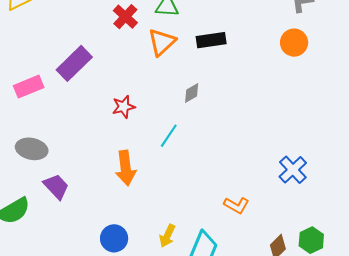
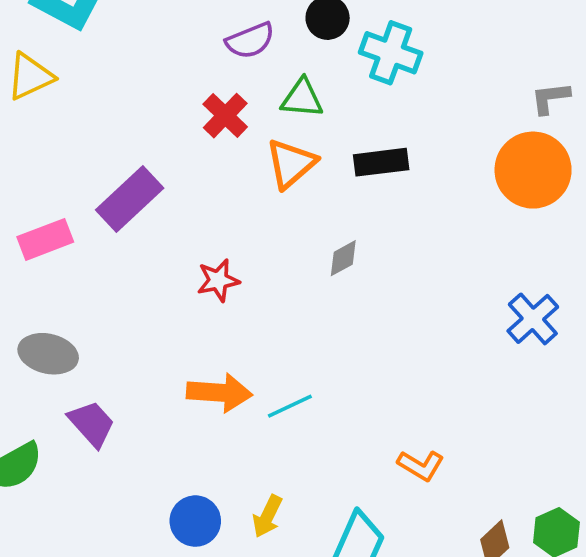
orange circle: (294, 43) -> (533, 170), size x1.5
cyan line: (169, 136) -> (290, 406), moved, turned 30
orange arrow: (126, 168) -> (219, 393), turned -80
blue cross: (293, 170) -> (533, 319), moved
yellow arrow: (167, 236) -> (267, 516), moved

